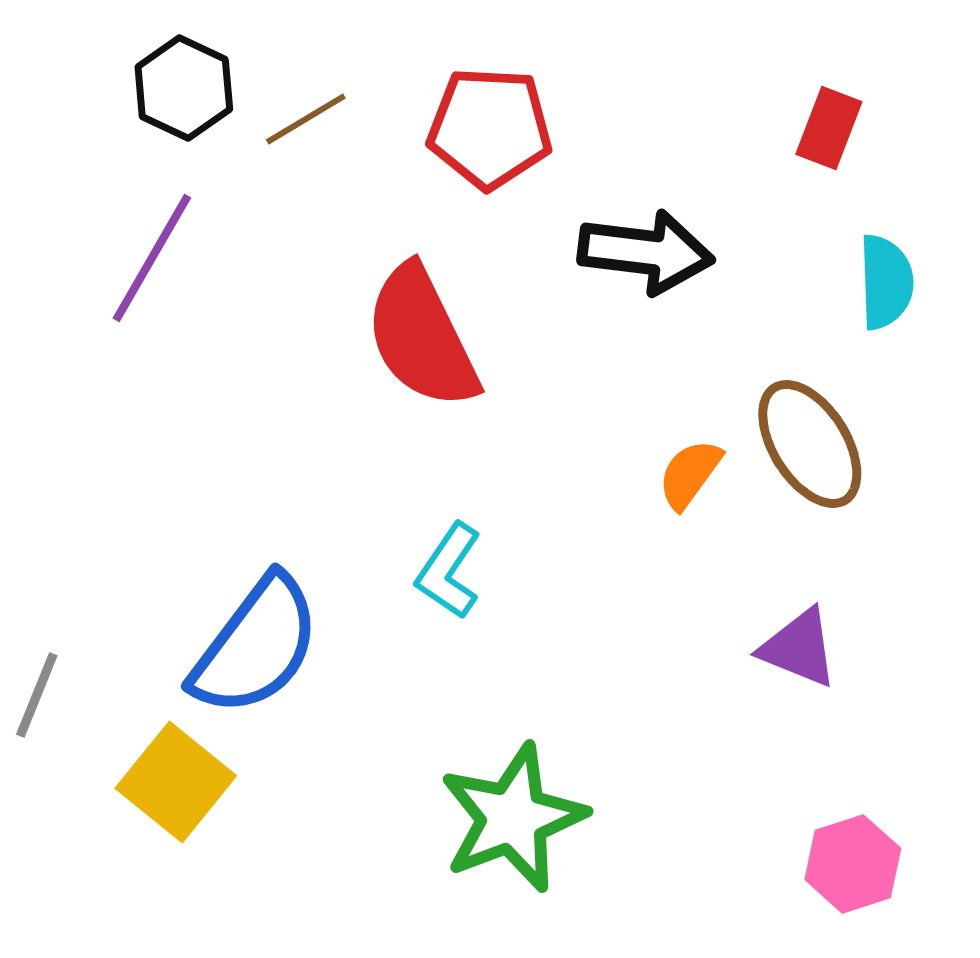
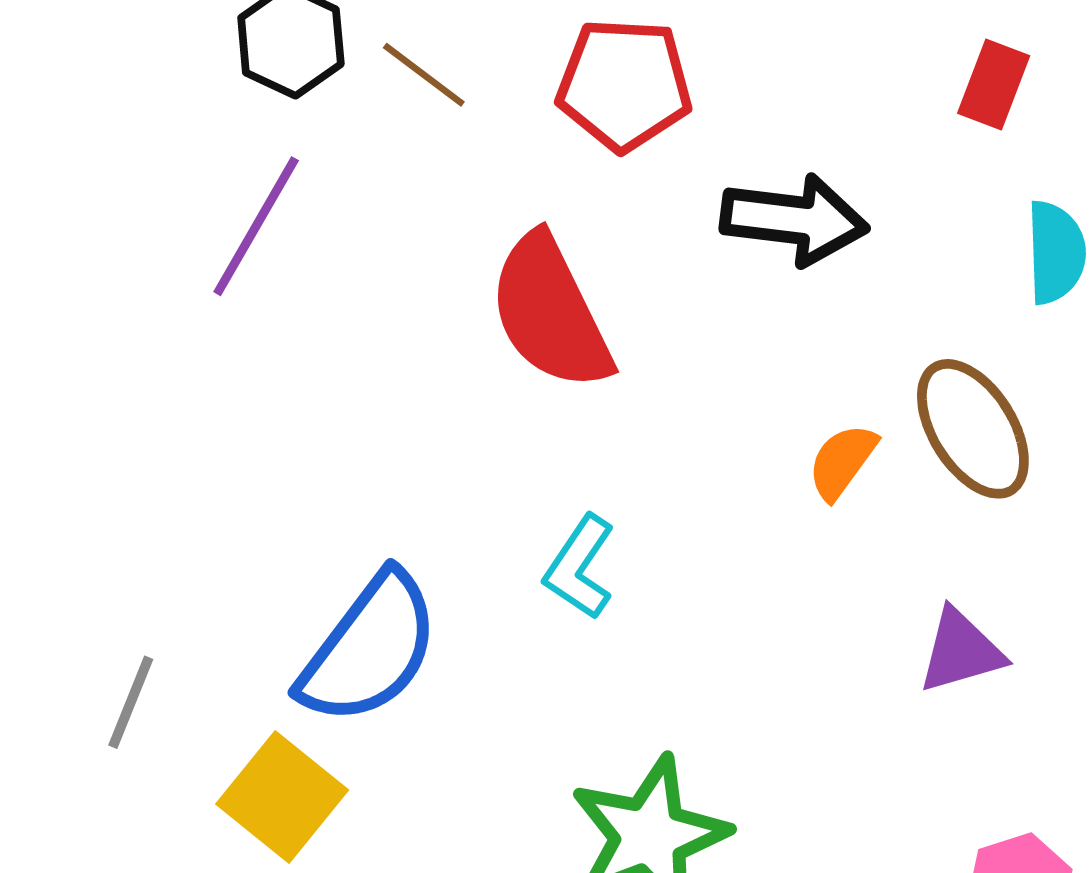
brown line: (306, 119) -> (424, 75), turned 68
purple triangle: (799, 648) -> (961, 651), turned -38

